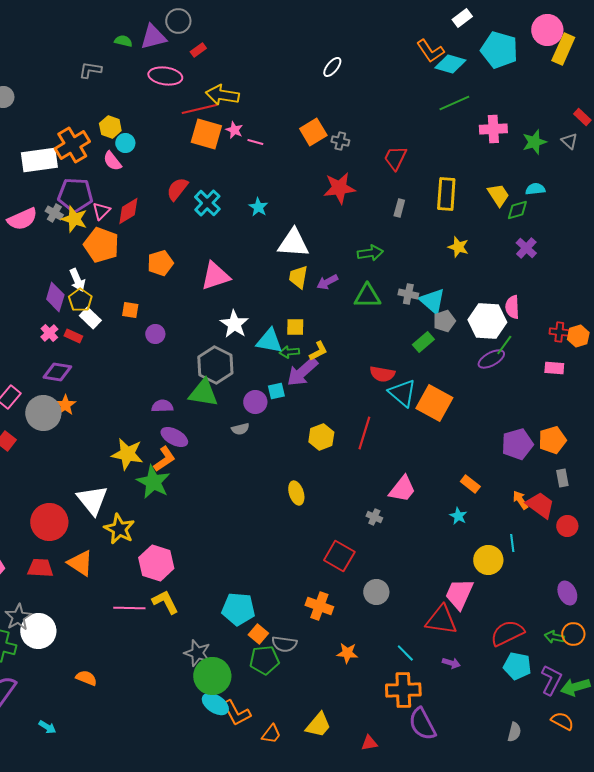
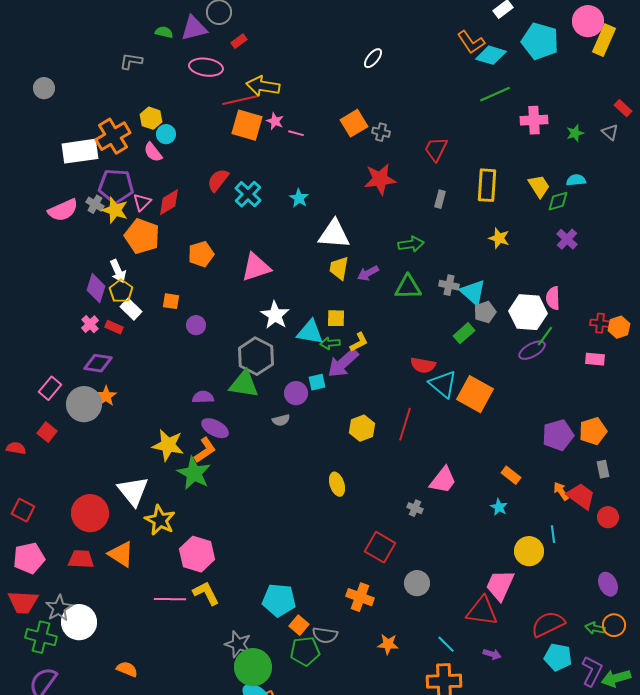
green star: (534, 142) -> (575, 133), size x0.7

